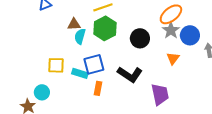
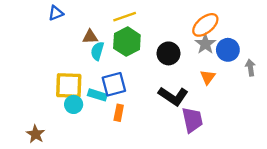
yellow square: (56, 65) -> (69, 85), size x1.4
black L-shape: (130, 74) -> (173, 96), moved
cyan circle: (42, 92) -> (74, 104), moved

